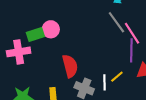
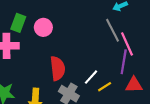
green rectangle: (35, 34) -> (18, 23), moved, turned -60
white line: (105, 82) -> (91, 77), moved, turned 35

